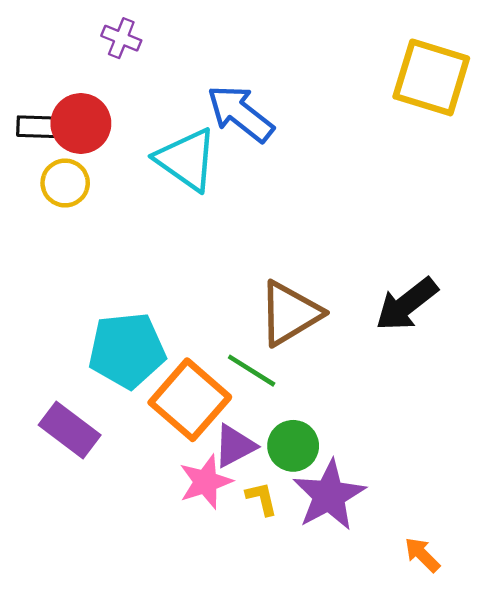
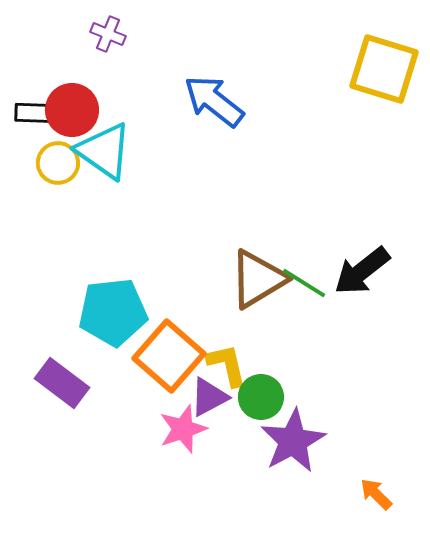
cyan triangle: (186, 159) -> (104, 151), moved
green line: (252, 371) -> (304, 283), moved
yellow L-shape: (262, 499) -> (227, 365), moved, size x1.4

